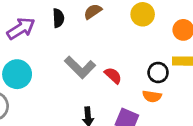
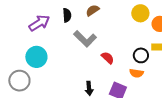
yellow circle: (143, 14) -> (140, 13), moved
gray L-shape: (80, 67) -> (85, 39), moved

